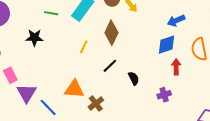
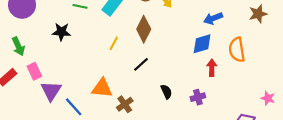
black semicircle: (134, 78) -> (166, 92), moved

